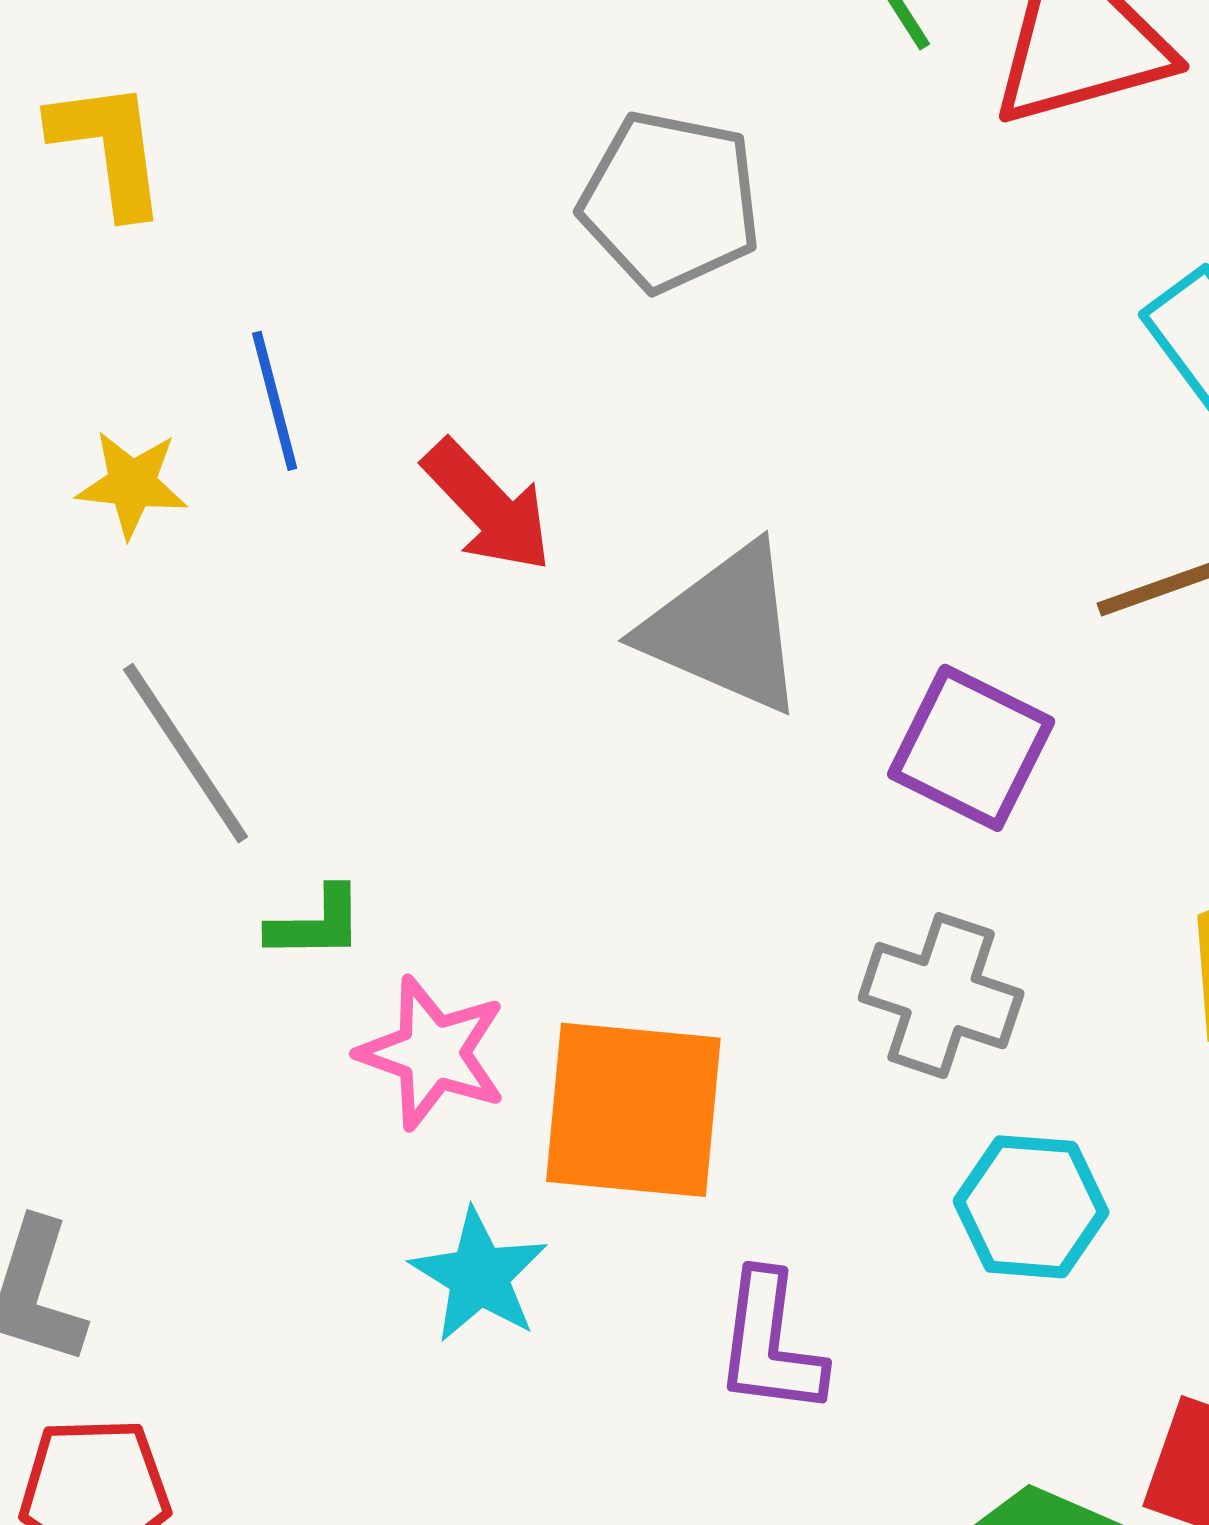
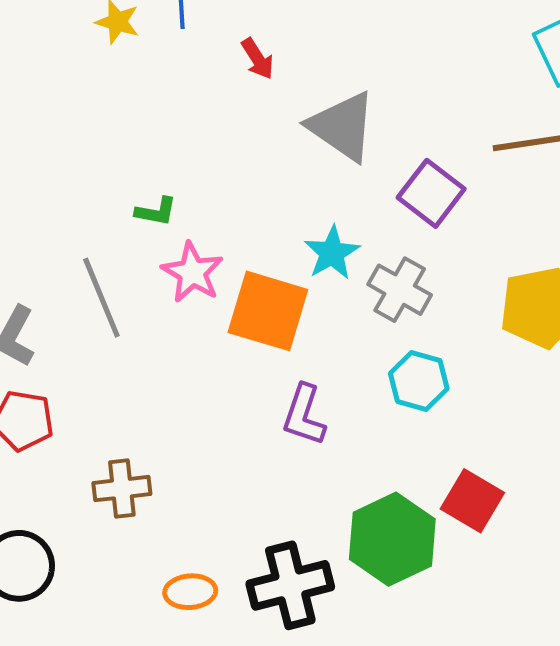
red arrow: (488, 506) -> (258, 59), size x0.7
gray line: (186, 753) -> (101, 298), moved
cyan star: (479, 1276) -> (332, 253), moved

